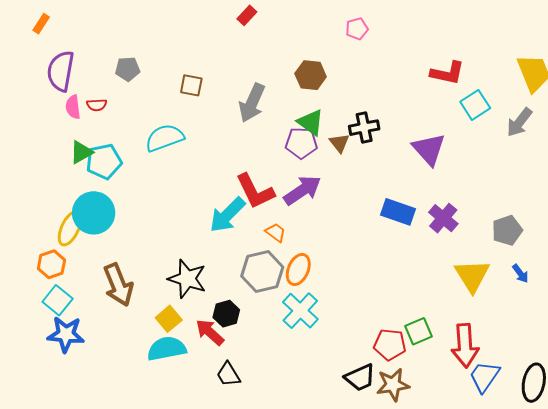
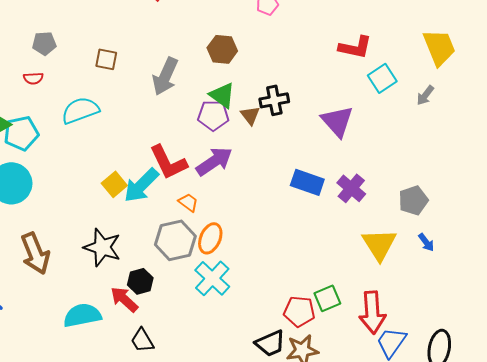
red semicircle: (97, 105) -> (33, 78), moved
gray arrow: (519, 122) -> (425, 95), size x0.7
yellow square: (169, 319) -> (114, 184), moved

